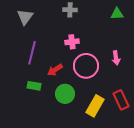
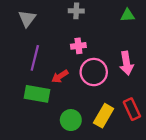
pink arrow: (116, 58) -> (126, 63), size x1.5
green rectangle: (34, 86) -> (37, 94), size x1.6
green circle: (65, 94) -> (71, 120), moved

